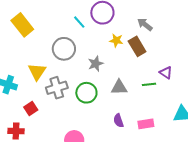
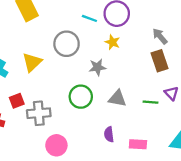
cyan line: (79, 22) -> (89, 18), turned -40
yellow star: (116, 40) -> (112, 42), moved
brown rectangle: (137, 46) -> (159, 61), moved
gray cross: (57, 88) -> (39, 113), moved

